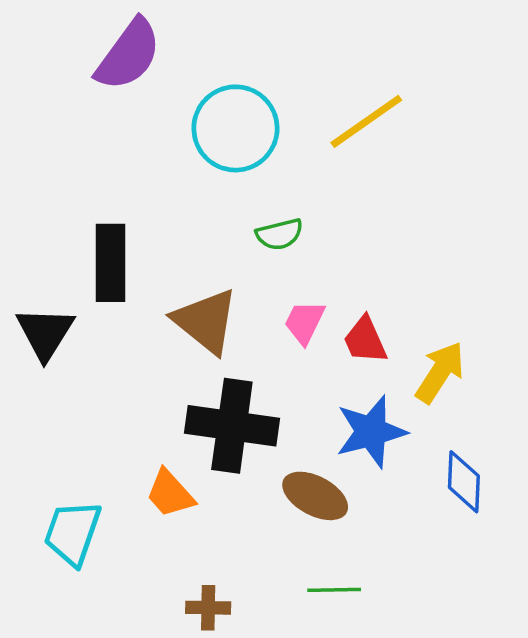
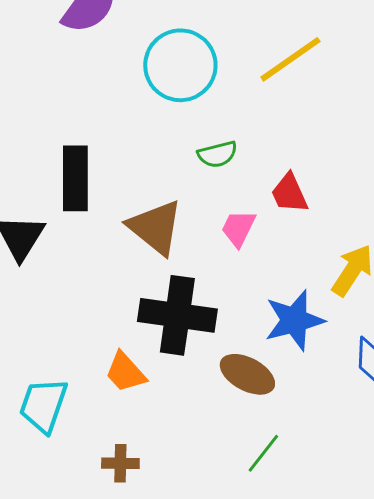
red trapezoid: (365, 340) -> (289, 193), moved
green line: (334, 590) -> (263, 453), turned -51
brown cross: (208, 608) -> (120, 463), moved

